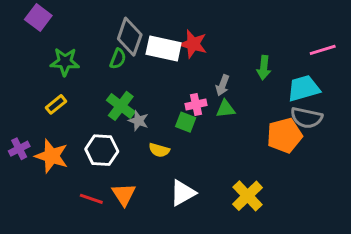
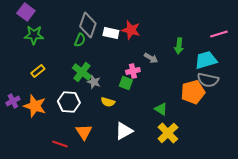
white rectangle: (164, 48) -> (111, 33), size x0.7
green star: (65, 62) -> (34, 35), moved
gray arrow: (223, 85) -> (151, 58), turned -80
green triangle: (225, 109) -> (161, 109), moved, turned 40
red line: (91, 199) -> (60, 144), moved

